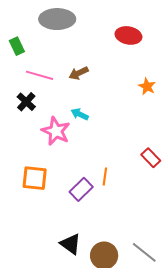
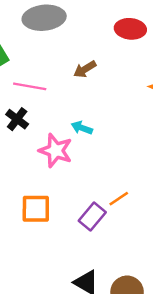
brown arrow: (79, 73) -> (85, 69), moved
orange line: (105, 176) -> (119, 199), turned 54

